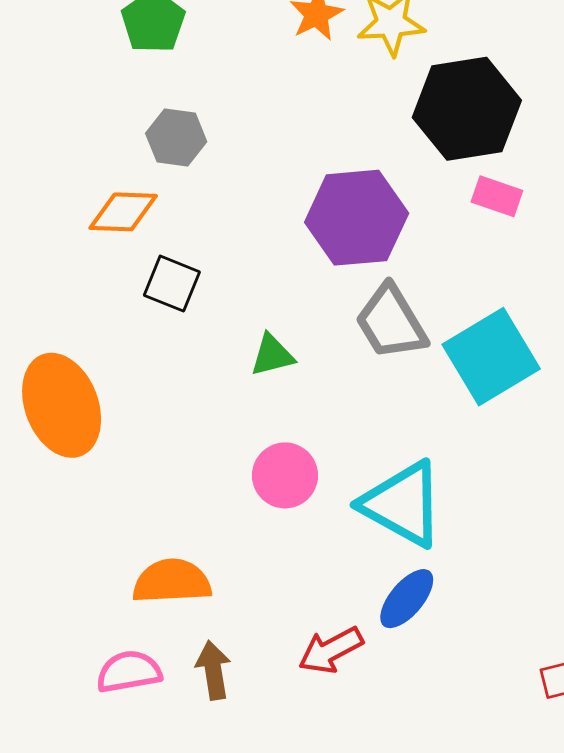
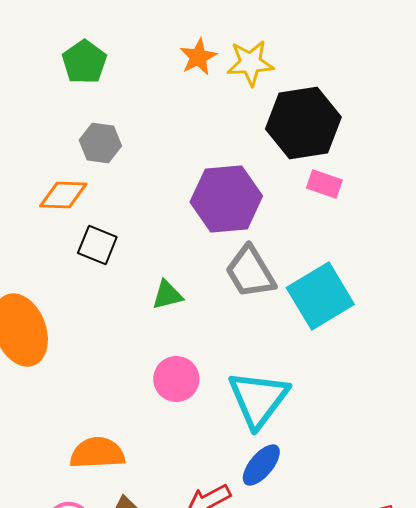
cyan triangle: (402, 504) -> (258, 399), turned 38

